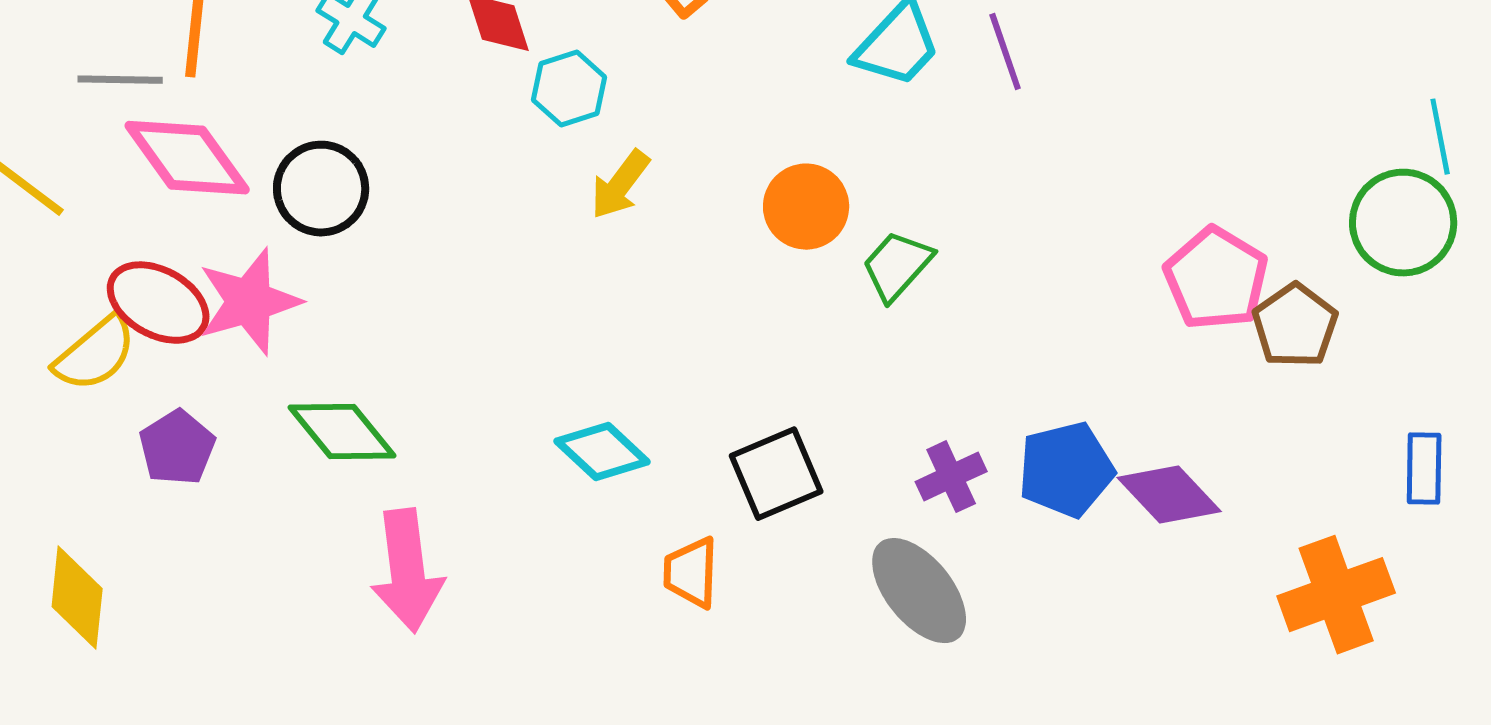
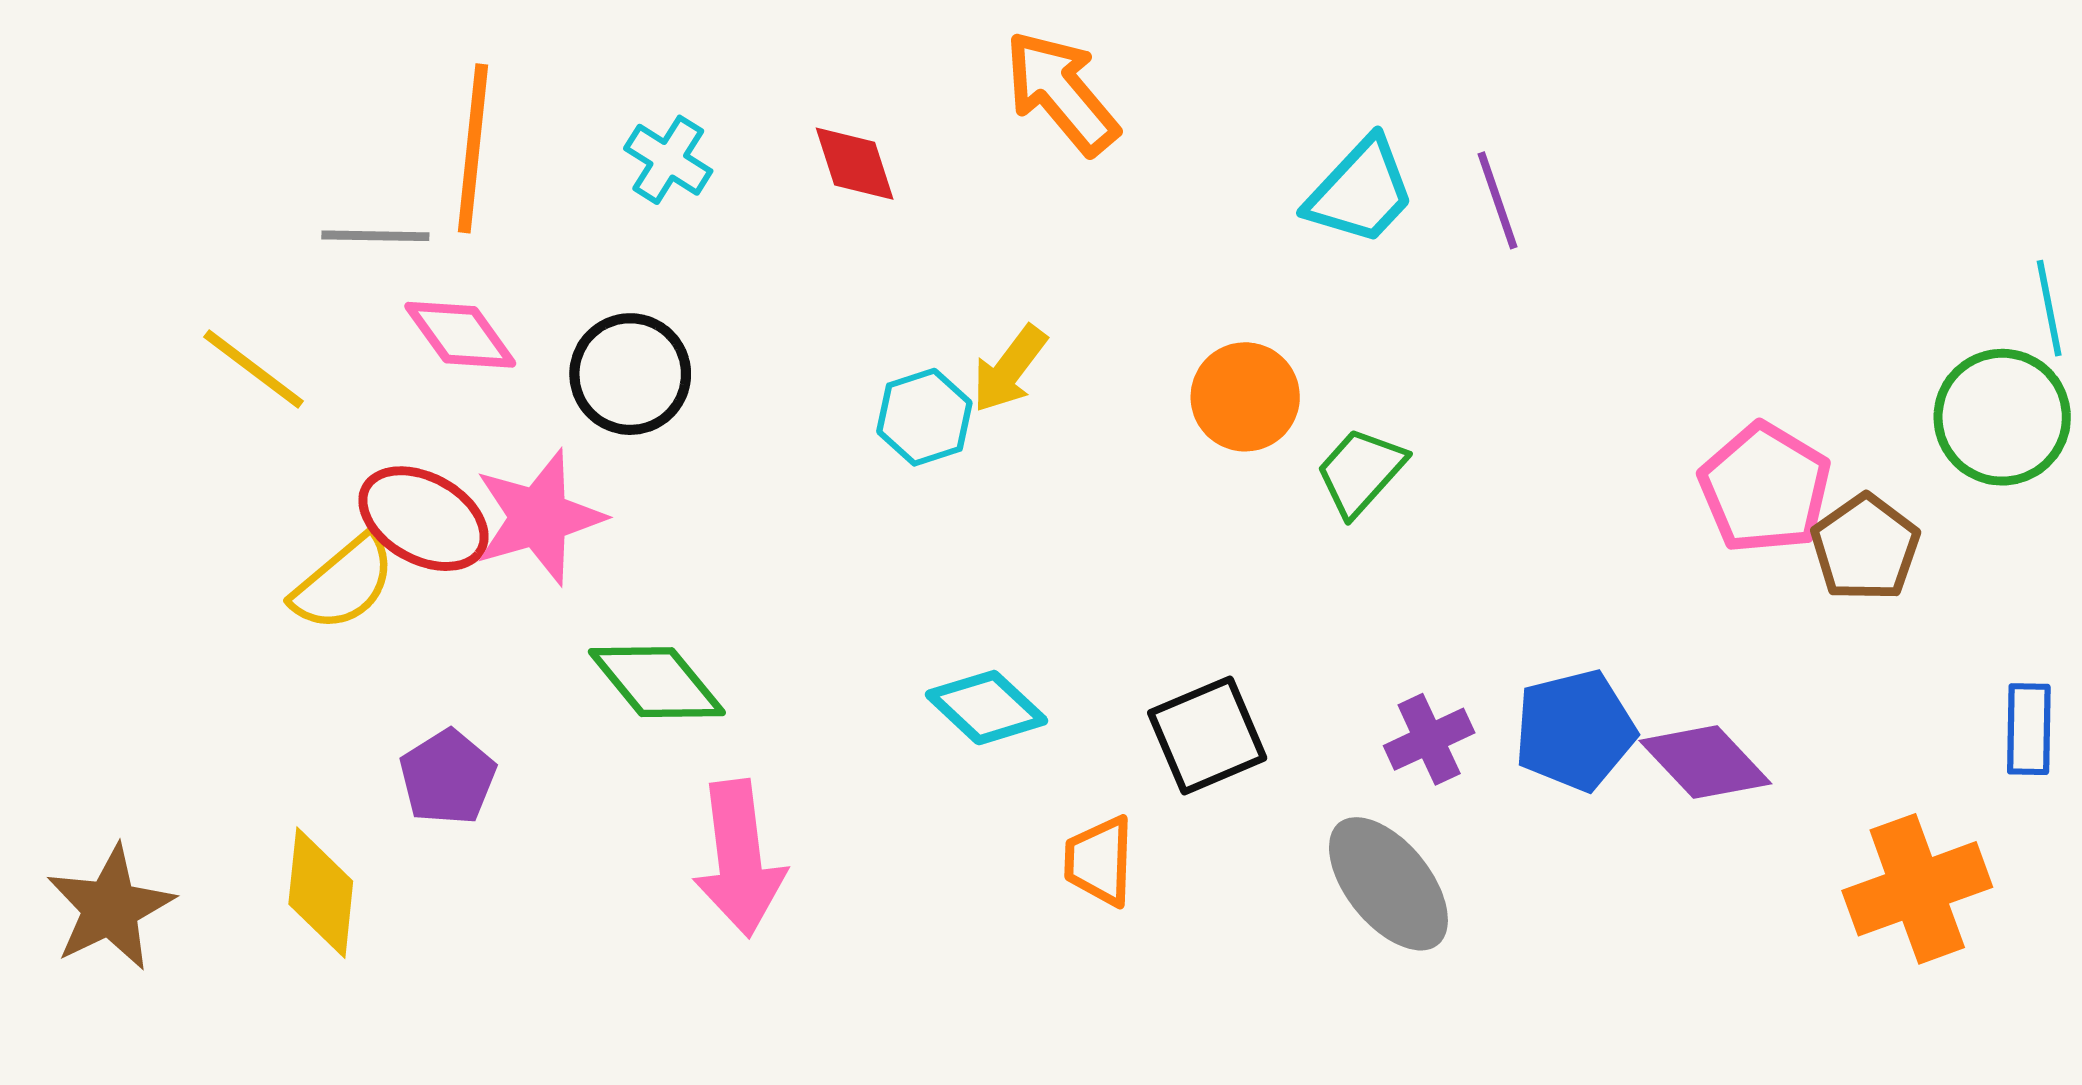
cyan hexagon: (569, 89) -> (924, 417), moved
pink diamond: (187, 158) -> (460, 335), size x0.7
purple pentagon: (177, 448) -> (448, 777), moved

